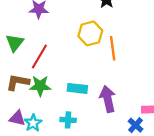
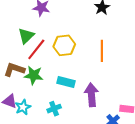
yellow hexagon: (90, 33) -> (64, 45), moved
green triangle: (15, 43) -> (26, 36), moved
cyan cross: (68, 120) -> (54, 109), turned -32

